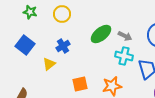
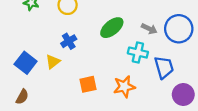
gray arrow: (125, 36) -> (149, 29), moved
blue square: (25, 45) -> (26, 63), moved

